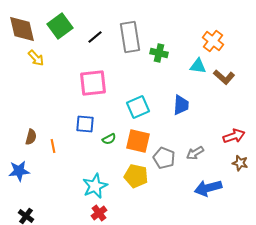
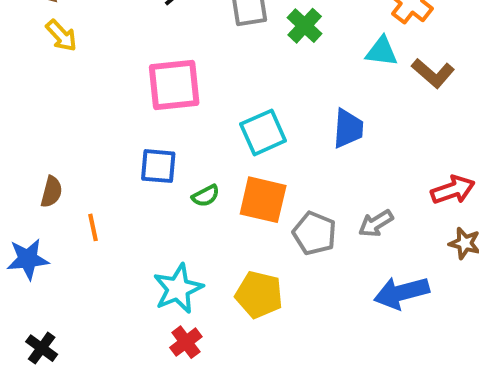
green cross: (159, 53) -> (305, 26), turned 30
orange line: (53, 146) -> (93, 227), moved
yellow pentagon: (136, 176) -> (259, 295), moved

